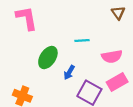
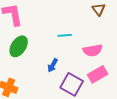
green ellipse: (48, 58) -> (19, 46), moved

